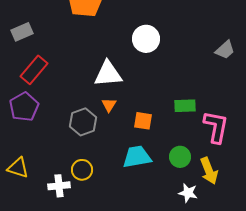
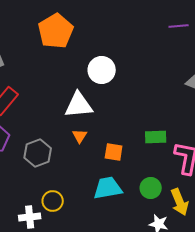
white circle: (146, 39) -> (102, 70), moved
gray hexagon: (83, 122) -> (38, 153), moved

